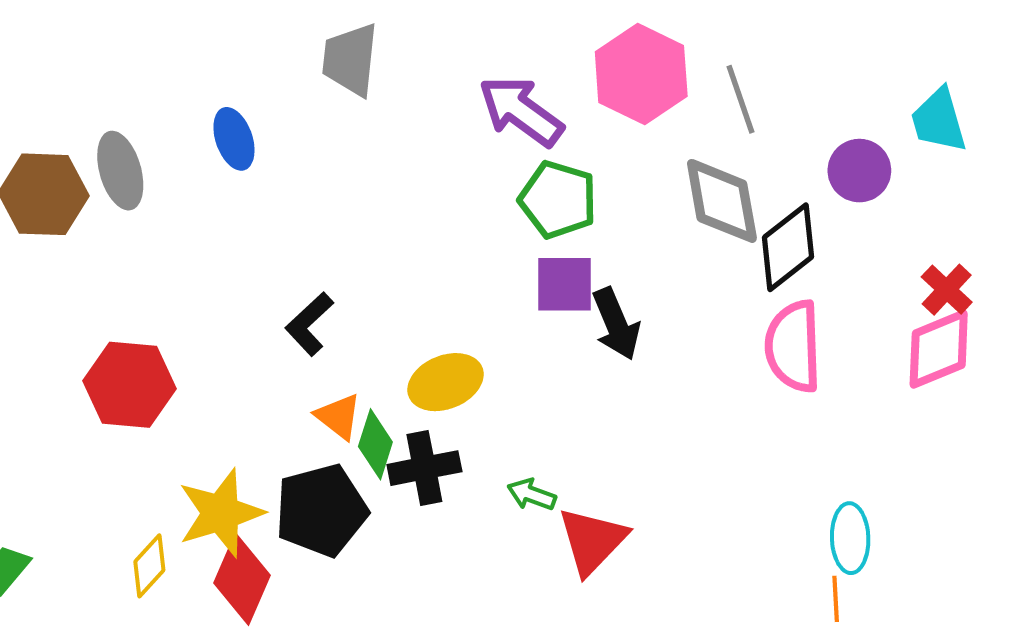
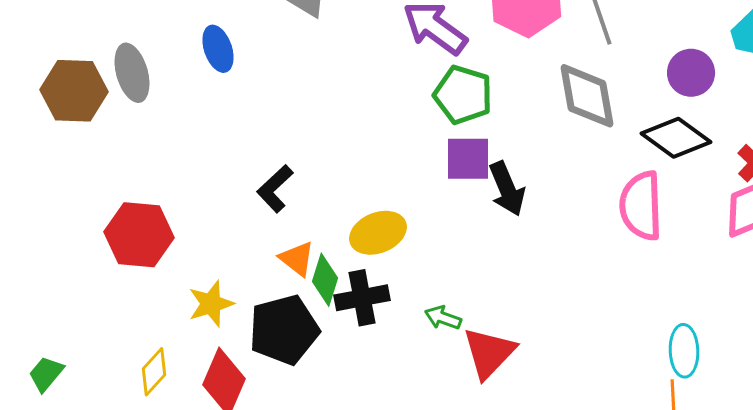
black diamond: (788, 247) -> (676, 138), moved, turned 74
yellow star: (221, 513) -> (211, 304), moved, size x0.7

